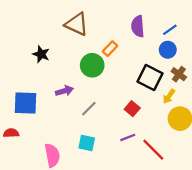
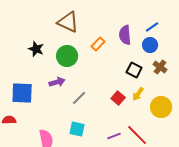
purple semicircle: (138, 26) -> (125, 35), moved
green circle: (92, 65) -> (67, 56), moved
black square: (150, 78) -> (134, 70), size x0.7
yellow arrow: (169, 96) -> (138, 94), moved
purple line: (128, 137) -> (114, 136), moved

